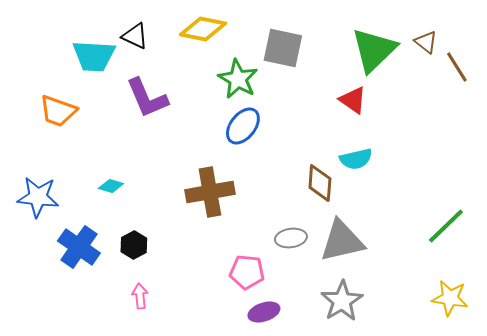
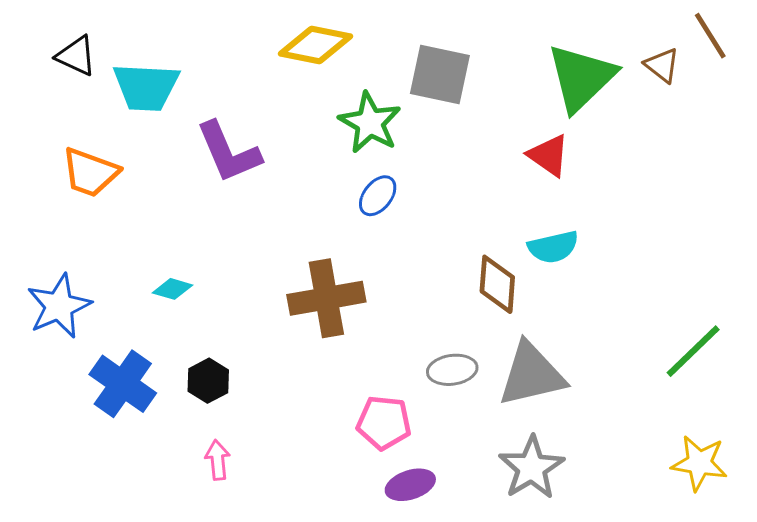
black triangle: (135, 36) -> (76, 56), moved
brown line: (457, 67) -> (710, 36), moved
blue ellipse: (243, 126) -> (378, 196), size x0.7
blue star: (38, 197) -> (59, 306), turned -30

